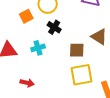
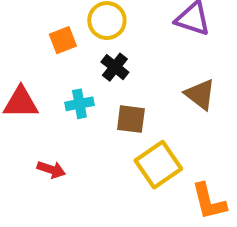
brown square: (77, 50) -> (131, 119), moved
yellow square: (81, 75) -> (158, 165), turned -30

